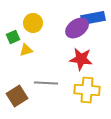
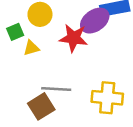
red star: (81, 59) -> (74, 38), moved
brown square: (17, 96) -> (41, 106), moved

